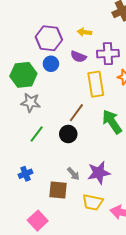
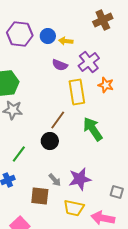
purple hexagon: (49, 38) -> (20, 34), moved
purple cross: (108, 54) -> (89, 62), turned -35
blue circle: (51, 64) -> (48, 36), moved
green line: (37, 134) -> (19, 154), moved

